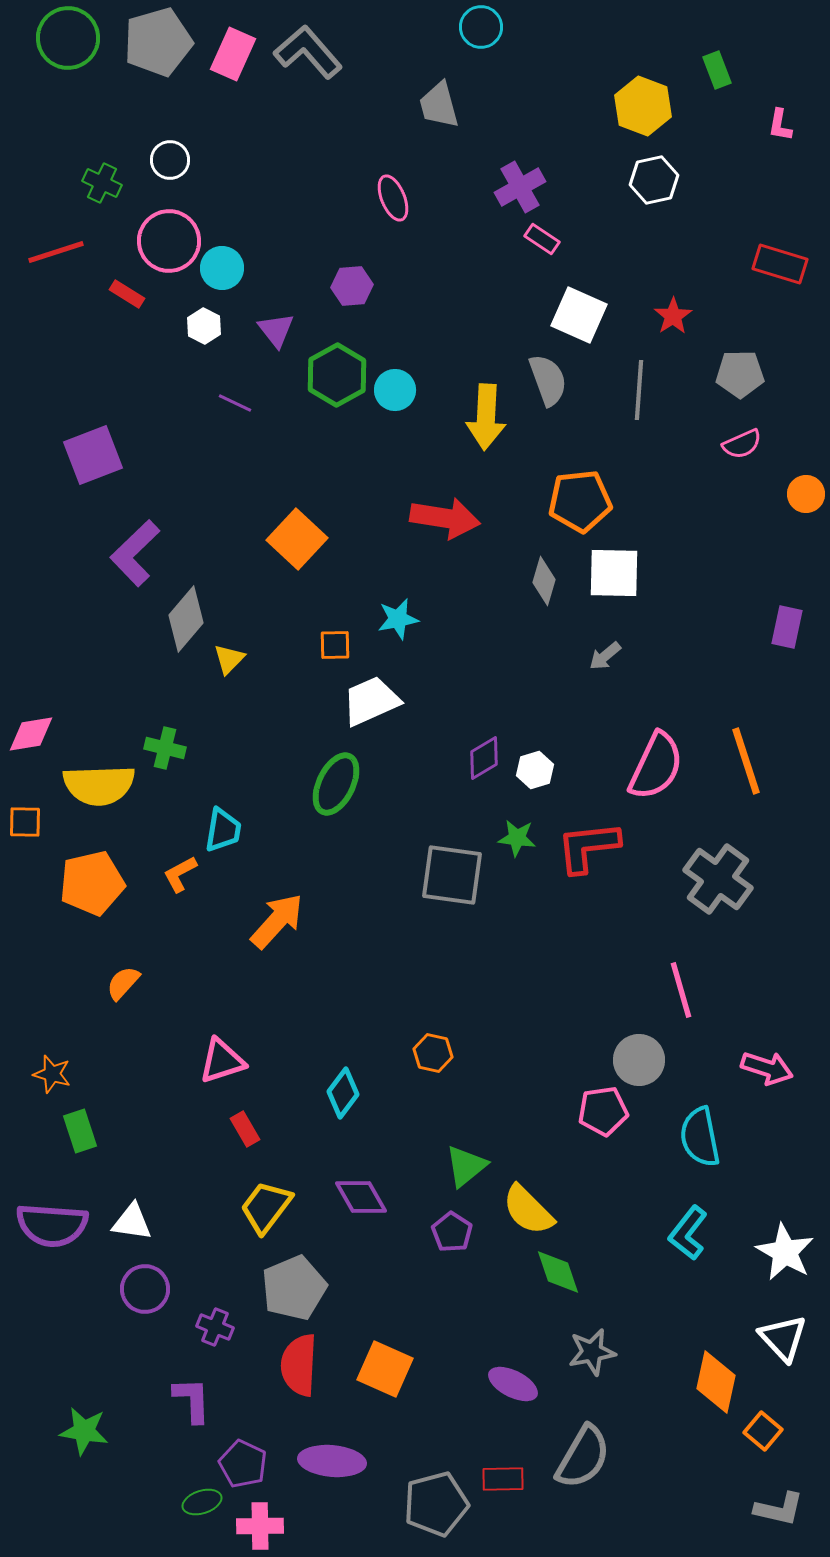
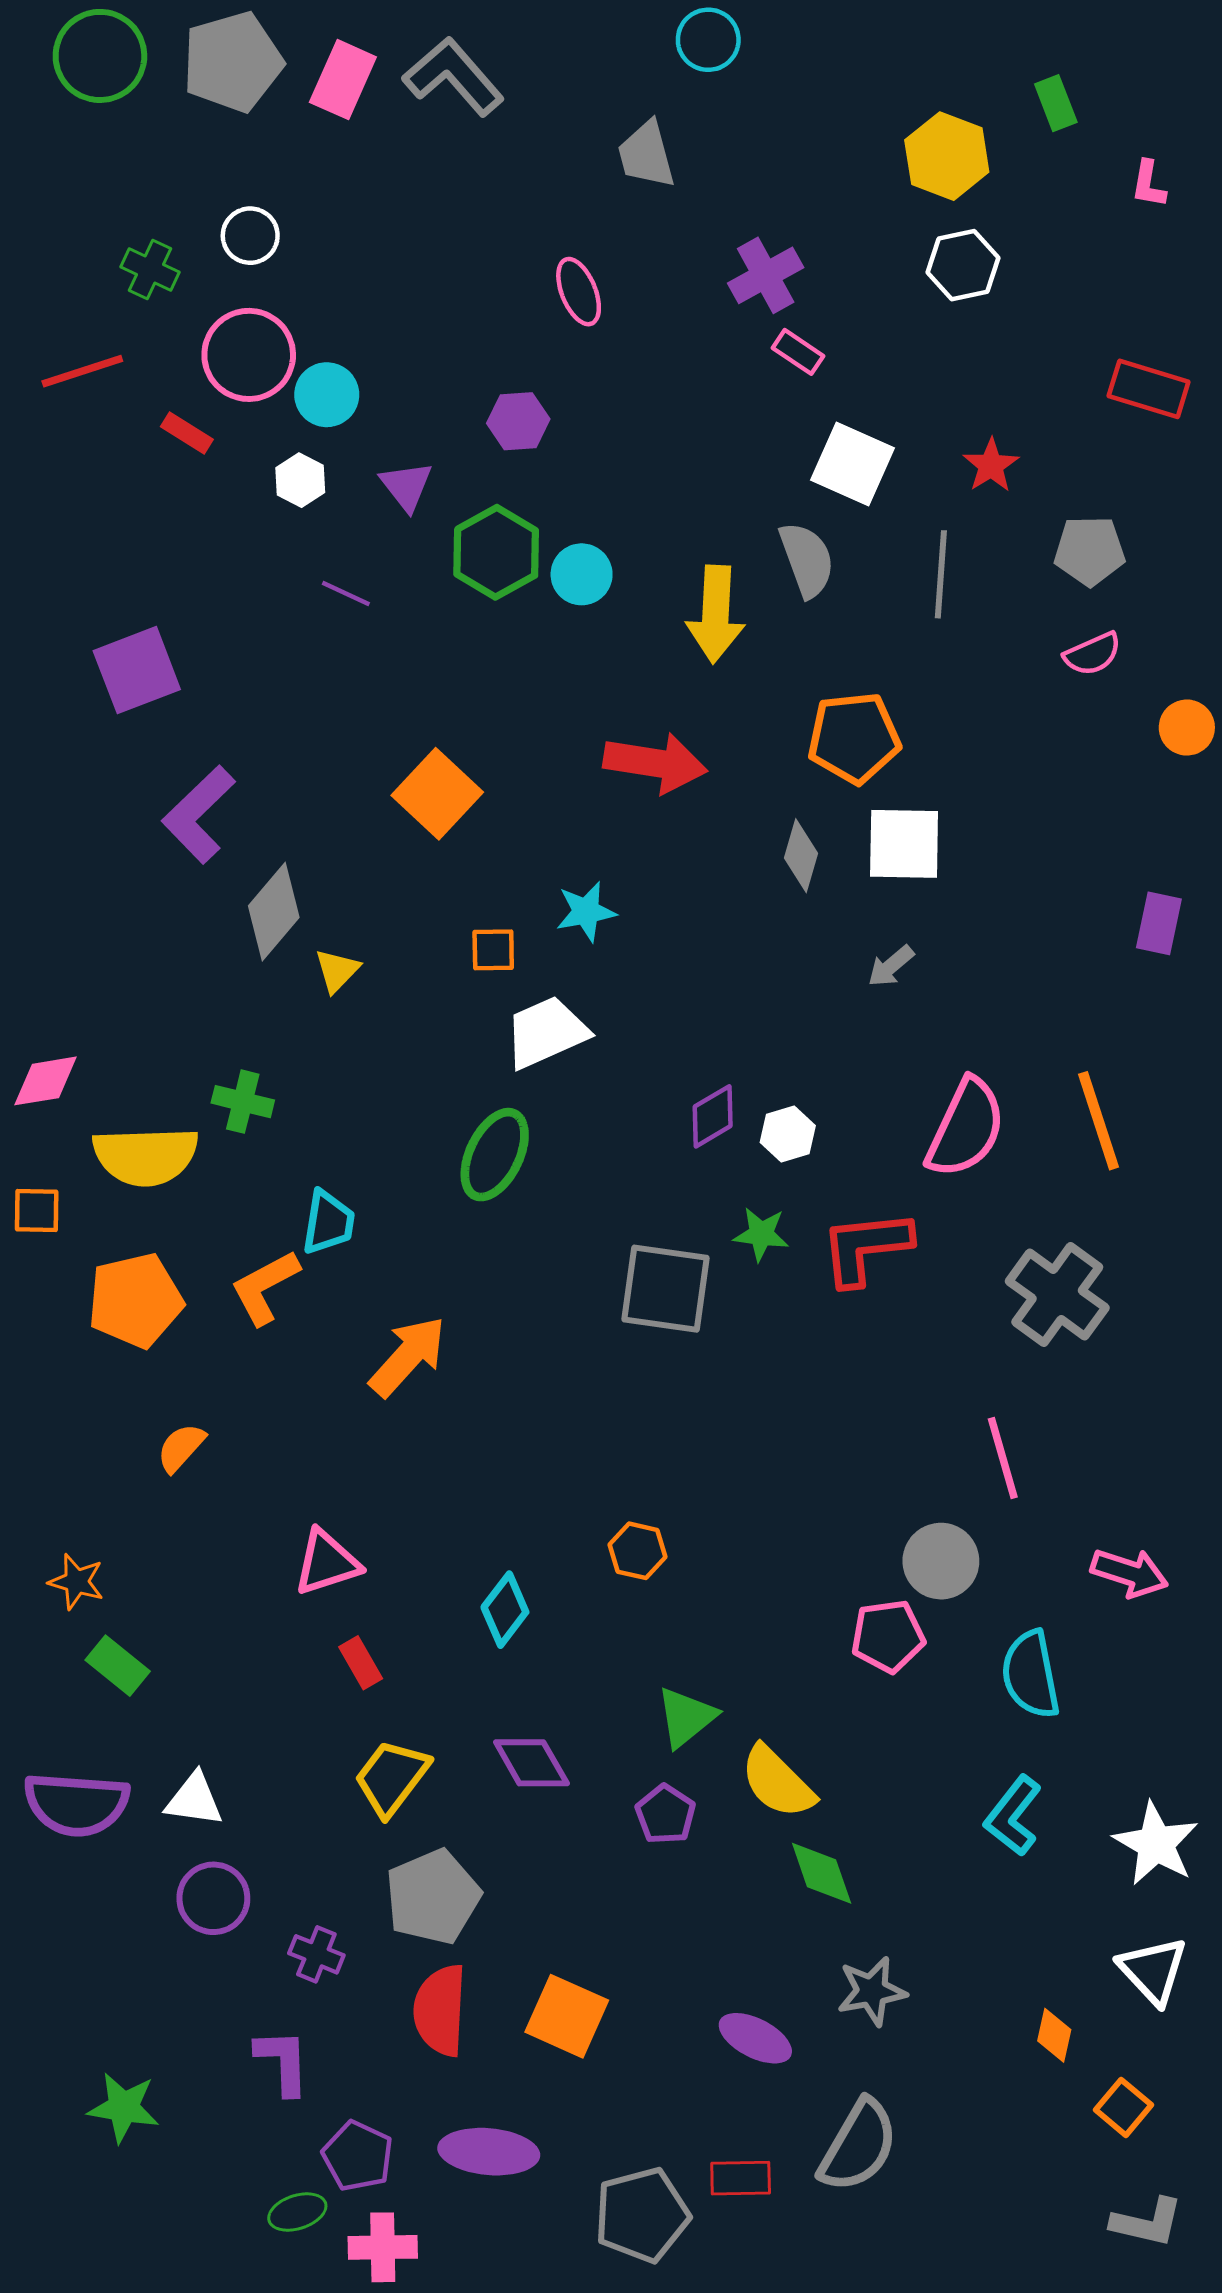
orange L-shape: (180, 874) -> (265, 1287), size x1.4
green rectangle: (80, 1131) -> (118, 1666), turned -33
orange diamond: (716, 1382) -> (1054, 2035), size x0.6

